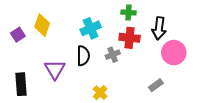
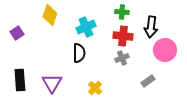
yellow diamond: (42, 25) -> (50, 15), moved
gray cross: (113, 55) -> (122, 58), moved
purple triangle: (55, 69) -> (52, 83), moved

